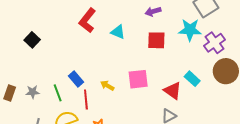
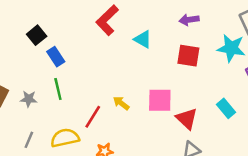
blue rectangle: (76, 79) -> (56, 57), moved
red triangle: (173, 91) -> (187, 119), moved
green line: (58, 93) -> (58, 89), moved
red line: (86, 100) -> (93, 117), turned 30

